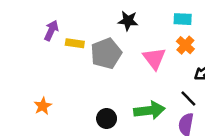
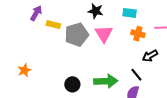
cyan rectangle: (183, 19) -> (130, 13), moved
orange cross: (185, 45) -> (138, 34), turned -32
pink triangle: (154, 58) -> (104, 34), moved

